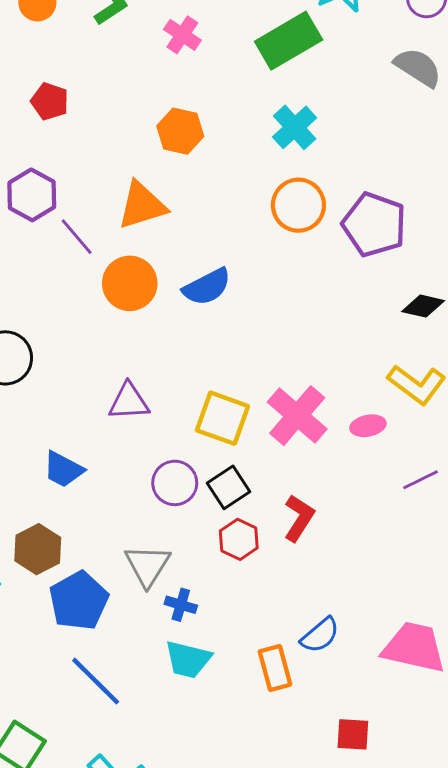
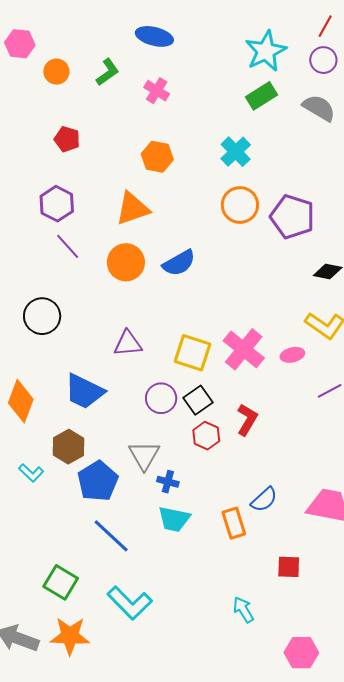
green rectangle: (289, 41) -> (261, 96), moved, size x0.7
purple line: (77, 237) -> (68, 246), moved
blue trapezoid: (63, 469) -> (84, 391), size x1.4

